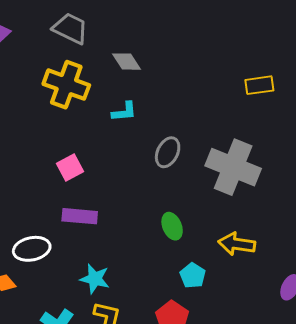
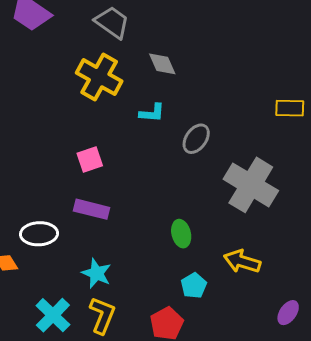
gray ellipse: (168, 152) -> (196, 139), moved

